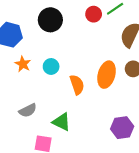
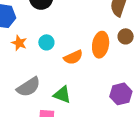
orange semicircle: (77, 85) -> (73, 57), turned 90
gray semicircle: (28, 110) -> (28, 87), size x1.4

